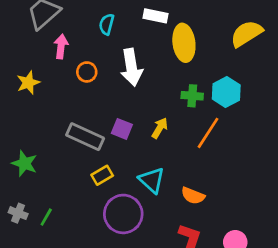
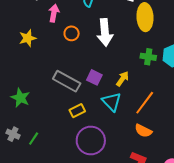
orange line: (208, 133) -> (145, 103), moved
cyan triangle: (152, 180) -> (112, 102), moved

